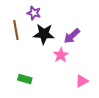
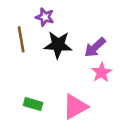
pink star: (61, 55) -> (102, 72), moved
pink triangle: (82, 81) -> (75, 107), moved, size x1.5

